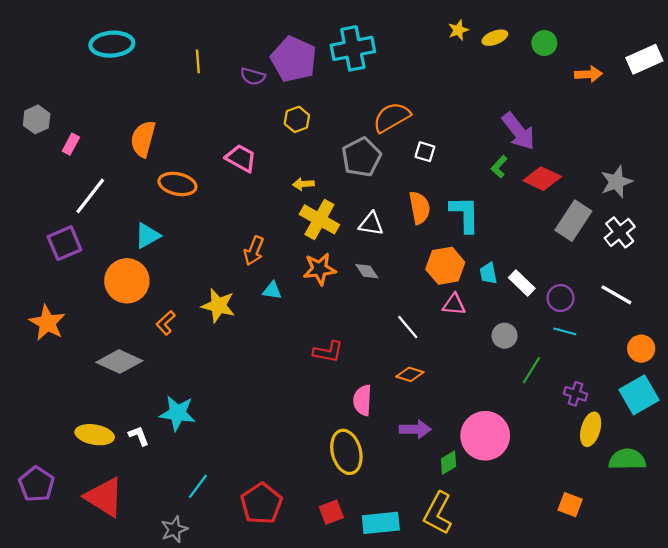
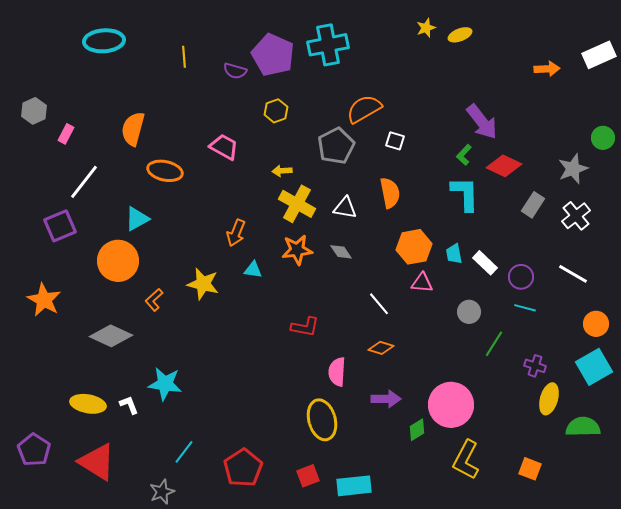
green circle: (544, 43) -> (603, 138), moved
cyan L-shape: (465, 214) -> (465, 194), moved
gray rectangle: (573, 221) -> (533, 205), size x0.7
yellow L-shape: (438, 513) -> (466, 460), moved

